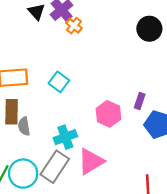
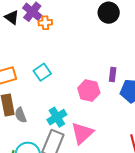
orange cross: (74, 26) -> (45, 23), turned -32
cyan square: (59, 82) -> (42, 72), turned 30

